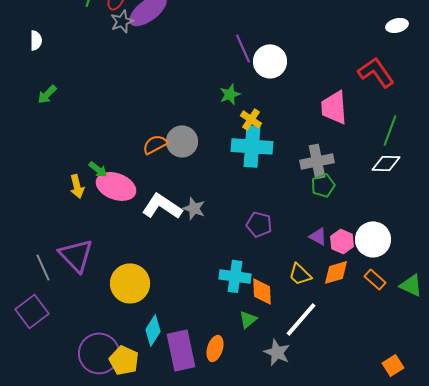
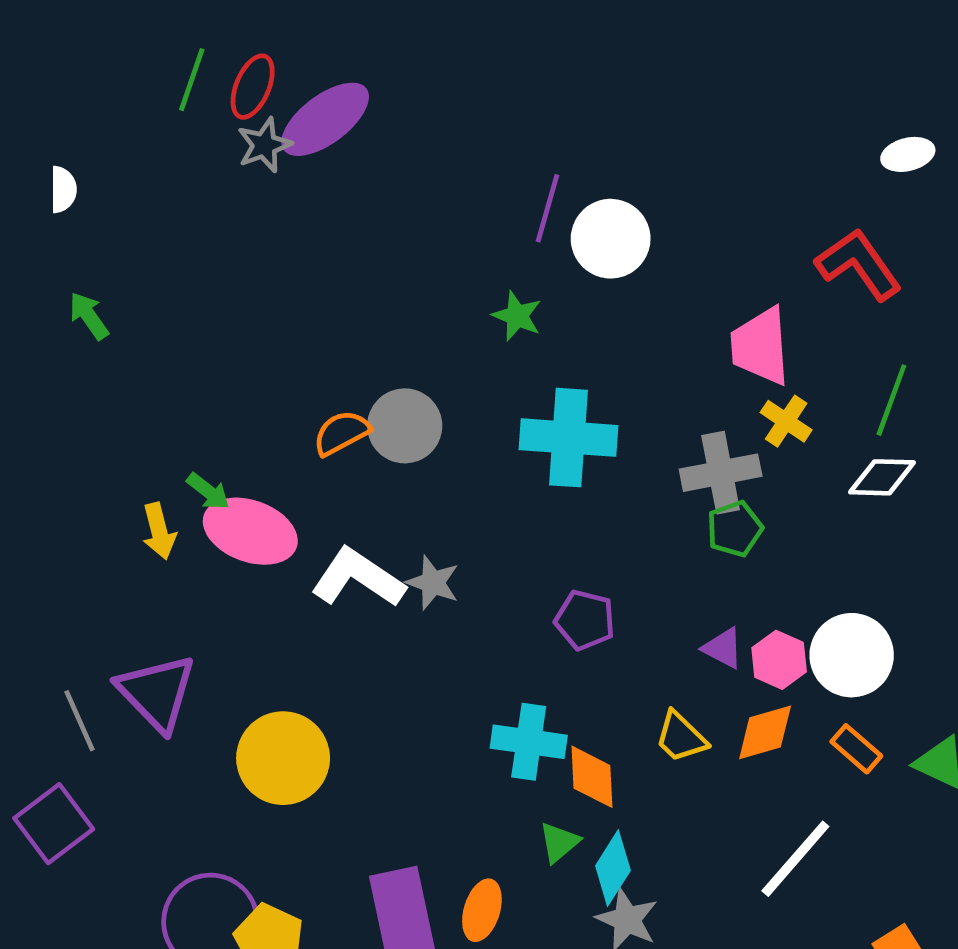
purple line: (243, 48) -> (547, 208), turned 40
green arrow: (47, 94) -> (89, 316), turned 100
green star: (230, 94) -> (517, 316), turned -30
yellow cross: (251, 119) -> (786, 421), moved
white line: (301, 319) -> (795, 859), moved
cyan diamond: (153, 330) -> (613, 868), moved

